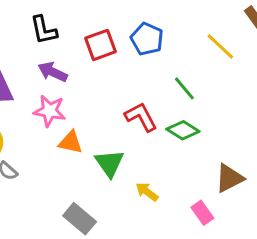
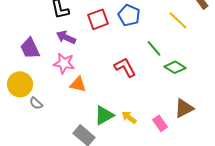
green diamond: (183, 130) -> (175, 67), moved
green triangle: (110, 163) -> (104, 115), moved, turned 35
pink rectangle: (202, 213) -> (160, 123), moved

